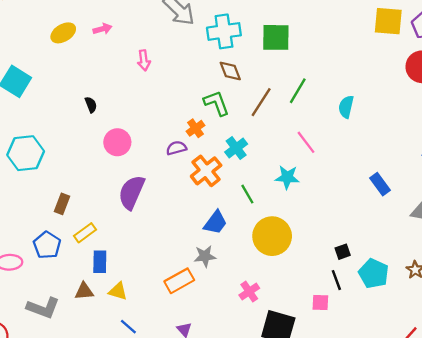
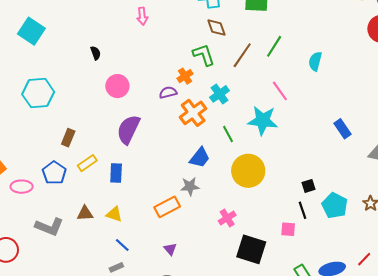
cyan star: (287, 177) -> (263, 120), size x1.4
blue rectangle: (100, 262) -> (116, 173), moved

